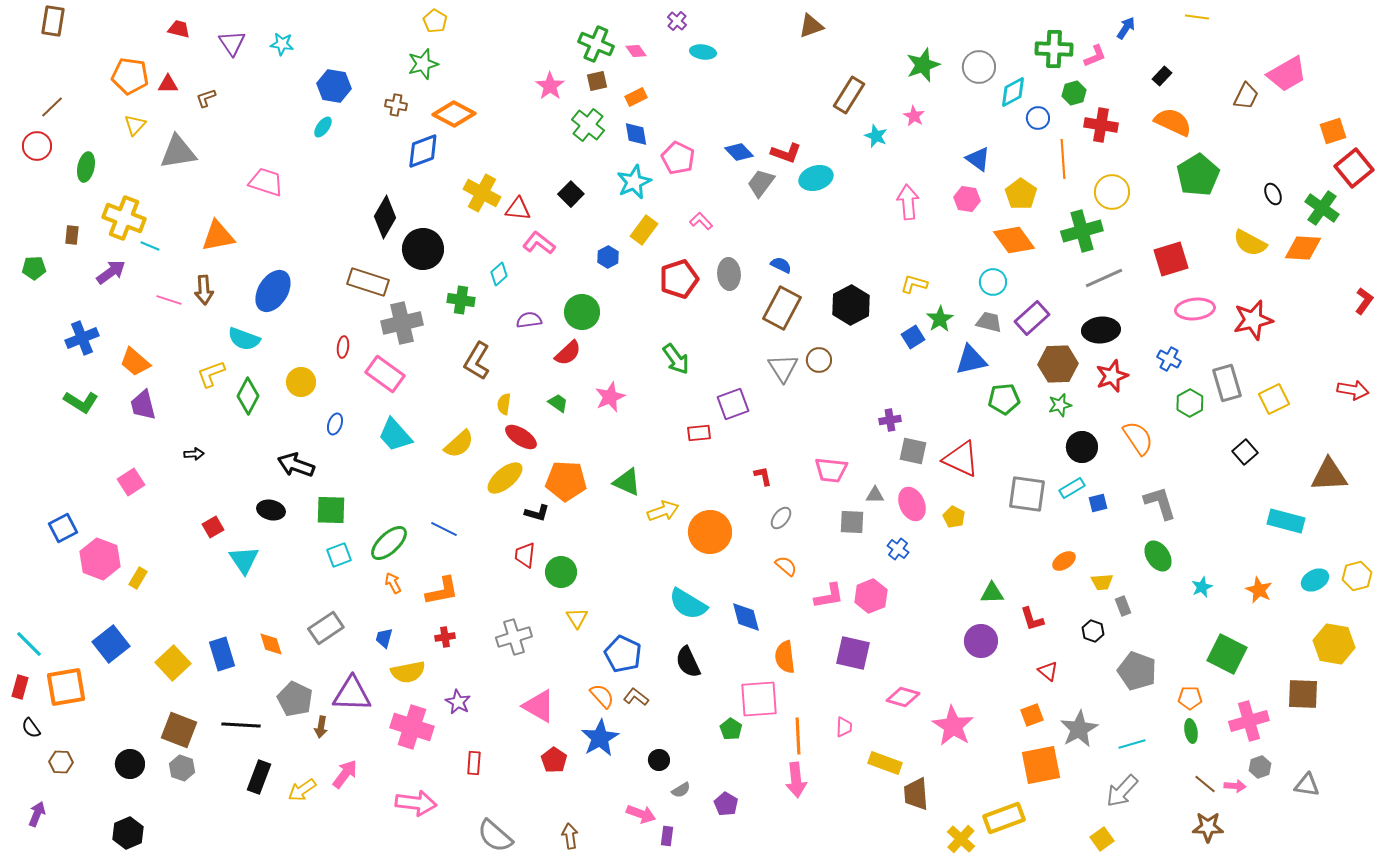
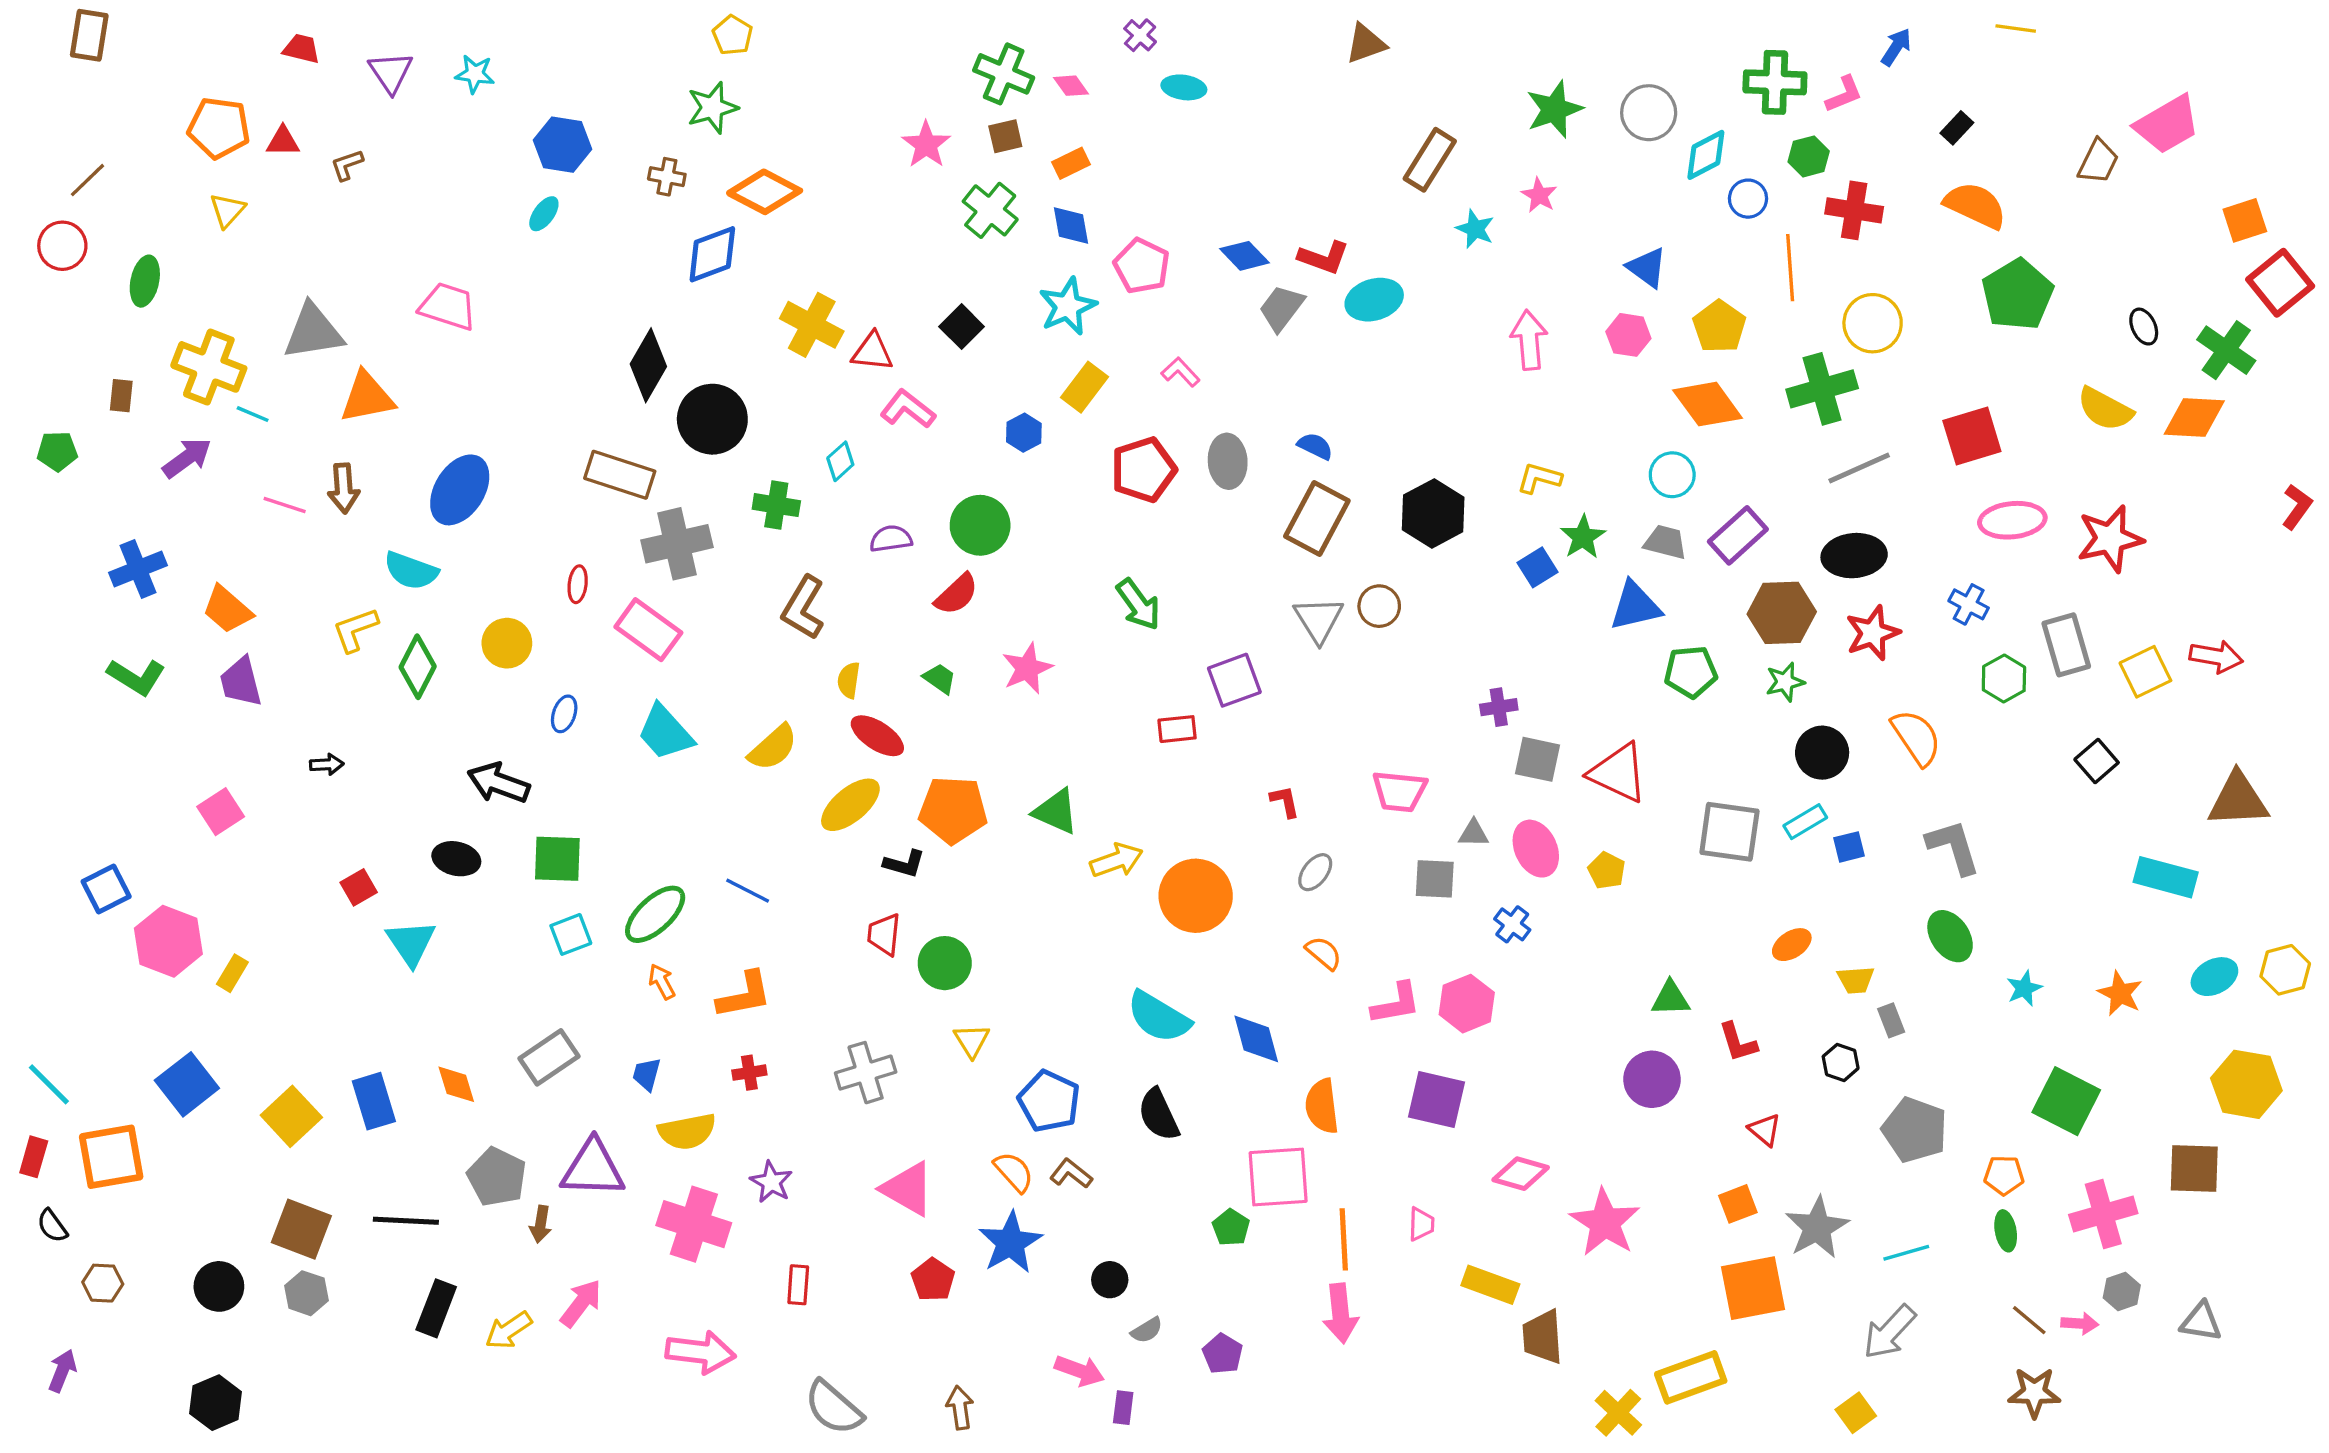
gray triangle: (178, 152) -> (313, 332), moved
red arrow: (1353, 390) -> (2216, 657), moved

